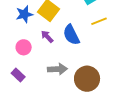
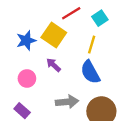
yellow line: (99, 21) -> (92, 45), moved, turned -49
blue semicircle: (71, 35) -> (90, 72), moved

